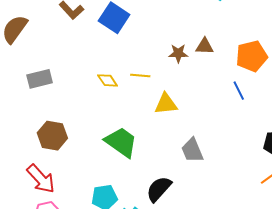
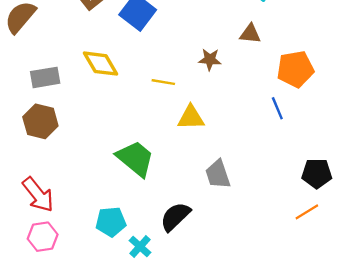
brown triangle: (205, 46) -> (250, 34), moved
yellow diamond: (108, 80) -> (101, 64), moved, size x1.5
brown hexagon: (52, 136) -> (40, 121), moved

